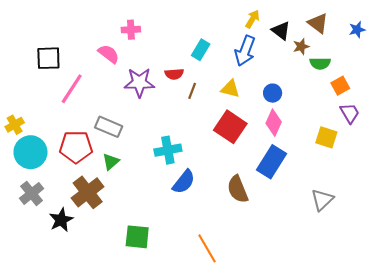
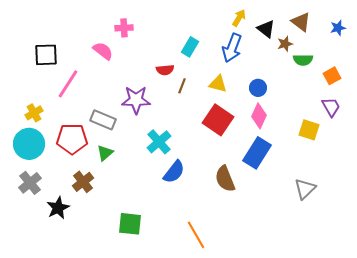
purple star: (139, 82) -> (136, 100), moved
orange square: (340, 86) -> (332, 76), moved
yellow cross: (15, 125) -> (34, 113), moved
cyan cross: (168, 150) -> (159, 142), turned -30
brown cross: (88, 192) -> (83, 182), size x0.7

